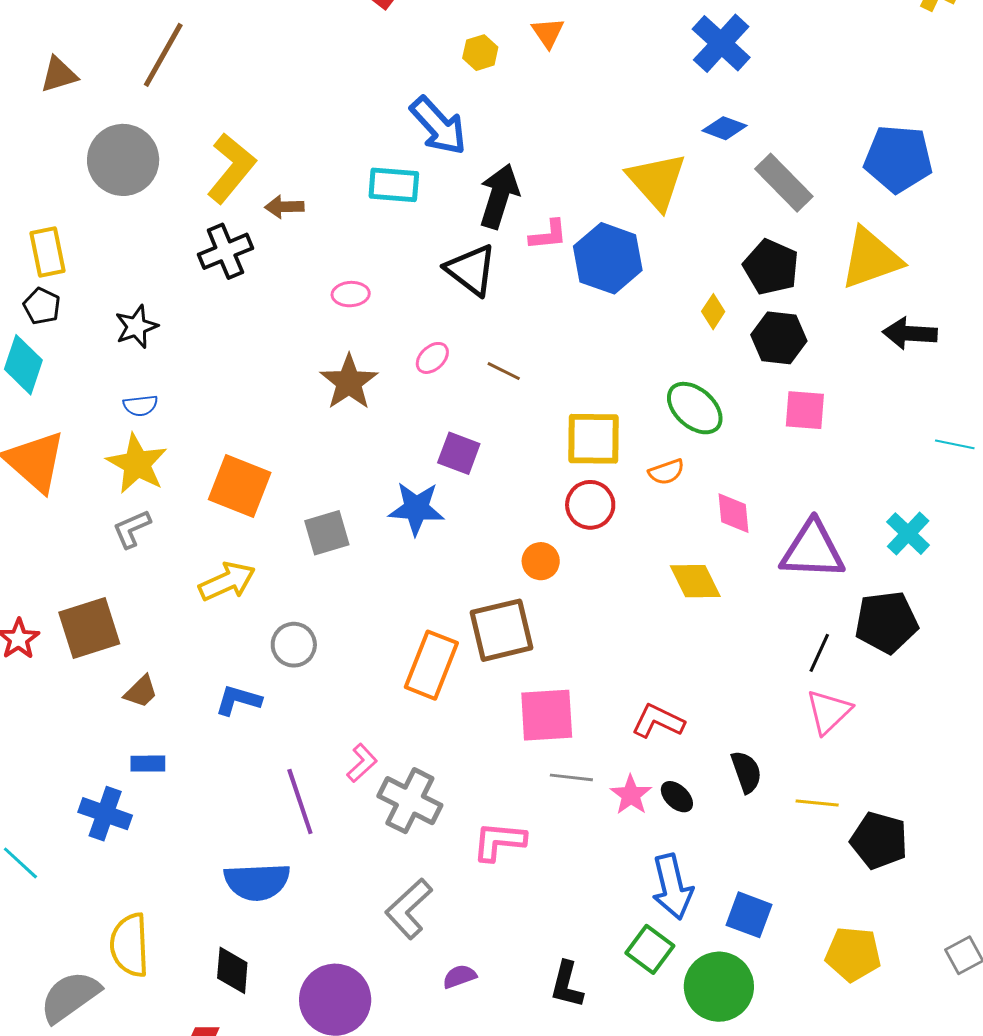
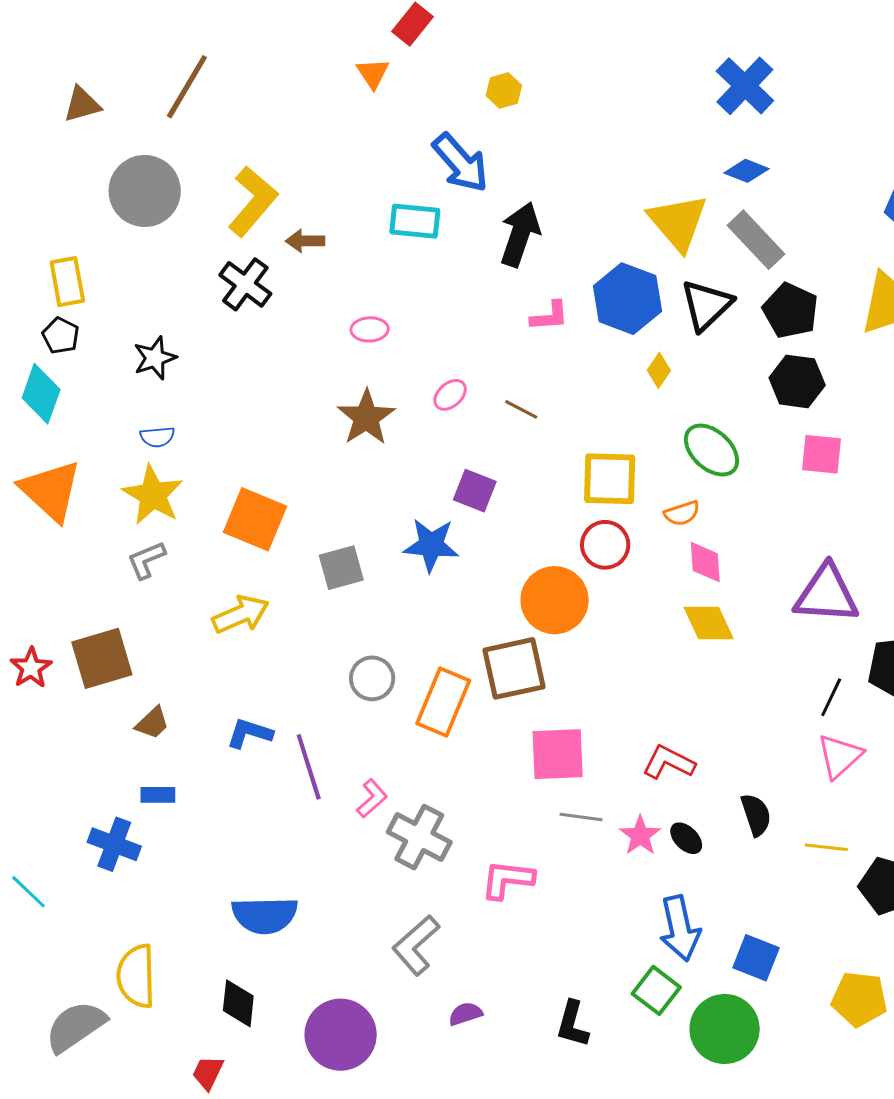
orange triangle: (548, 33) -> (373, 73), moved
gray rectangle: (784, 183) -> (756, 240), moved
pink L-shape: (548, 235) -> (550, 316), moved
black cross: (225, 251) -> (245, 284), turned -32
black triangle: (471, 270) -> (706, 305), moved, turned 38
yellow diamond: (713, 312) -> (659, 370), moved
pink diamond: (733, 513) -> (705, 562), moved
orange circle: (541, 561) -> (555, 600), size x1.8
gray circle: (294, 645) -> (372, 678), moved
purple line: (300, 802) -> (309, 767), moved

